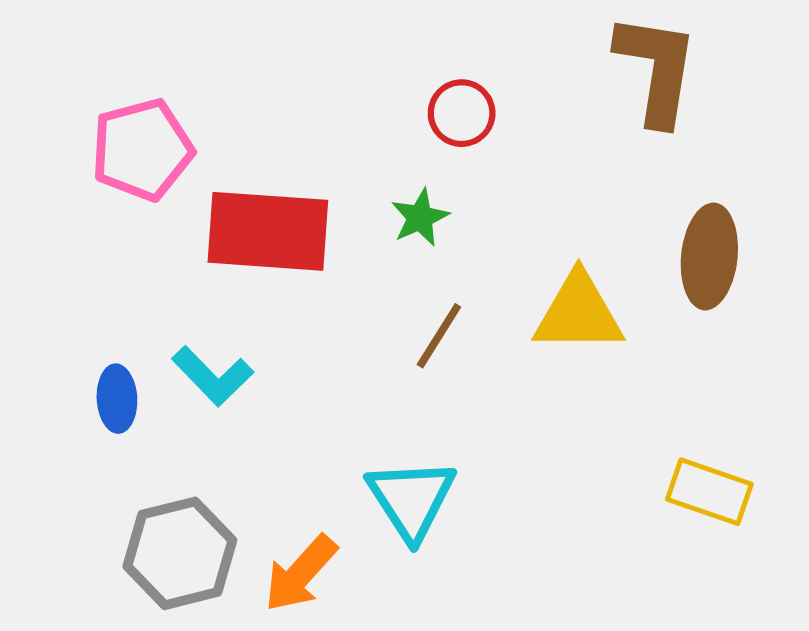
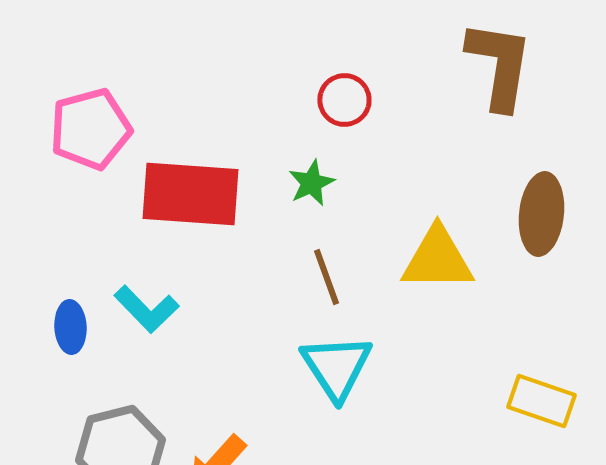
brown line: (439, 336) -> (326, 277), turned -52
cyan triangle: (411, 499) -> (336, 367), moved

